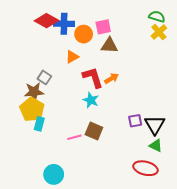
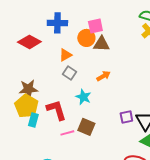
red diamond: (46, 21) -> (29, 42), moved
orange circle: (84, 34) -> (86, 38), moved
gray square: (44, 77) -> (69, 73), moved
red L-shape: (93, 77) -> (56, 110), moved

